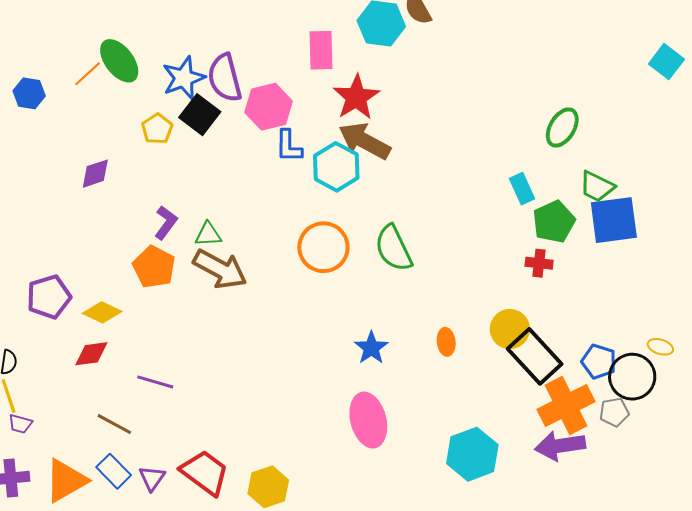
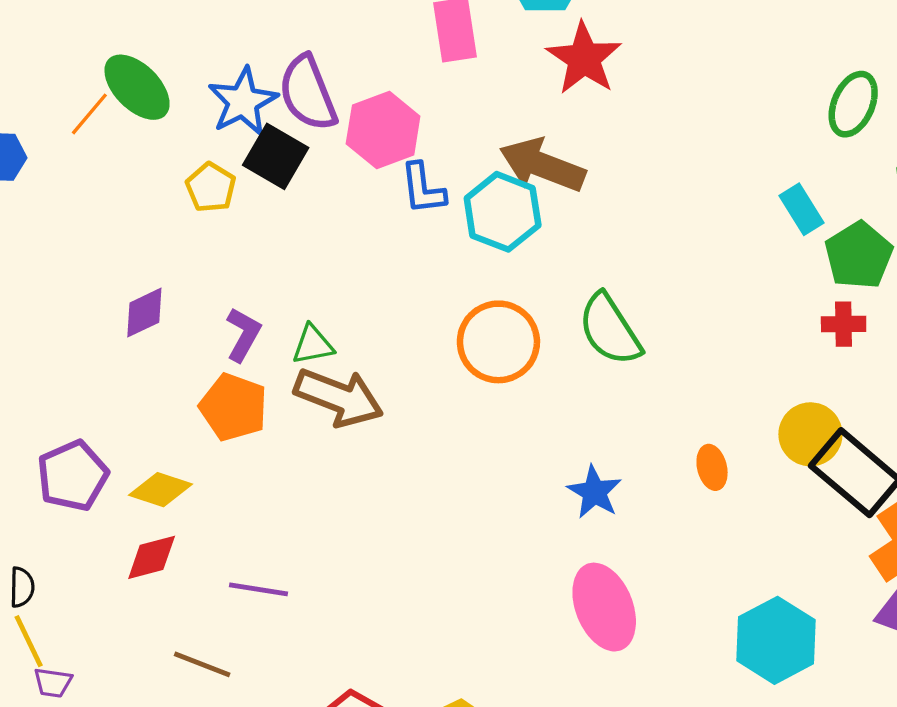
red star: (356, 97) -> (584, 58), moved
purple diamond: (95, 174) -> (144, 313), moved

